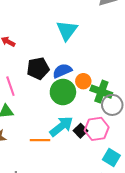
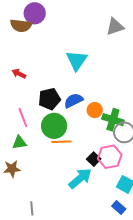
green circle: (63, 92) -> (54, 126), moved
cyan arrow: (61, 126) -> (80, 178), moved
orange line: (40, 140) -> (61, 142), moved

